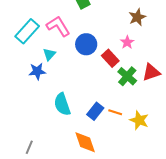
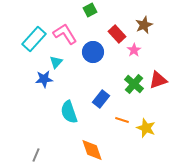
red rectangle: (110, 58) -> (117, 34), moved
blue rectangle: (95, 111) -> (101, 99), moved

